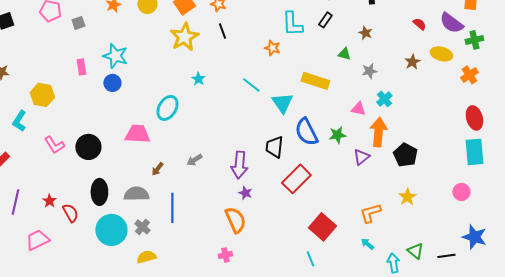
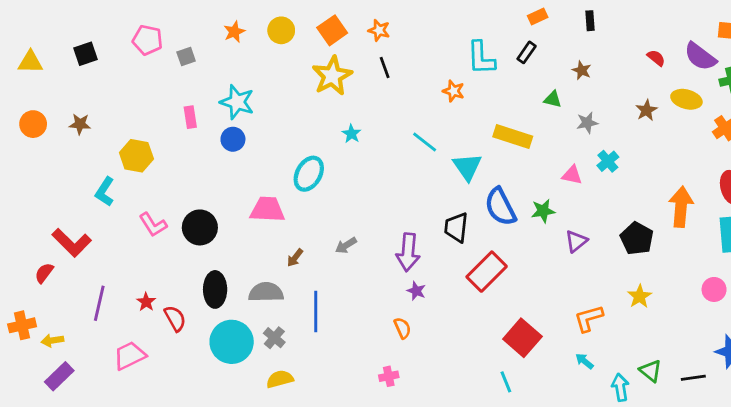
orange arrow: (378, 132) -> (681, 207), moved
orange semicircle: (235, 220) -> (402, 328), size x0.6

